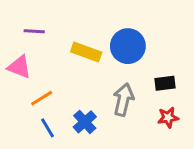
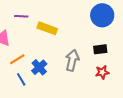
purple line: (34, 31) -> (21, 16), moved
blue circle: (128, 46) -> (102, 15), moved
blue cross: (85, 122) -> (39, 67), moved

